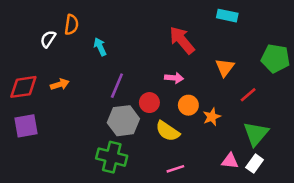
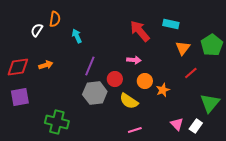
cyan rectangle: (227, 16) -> (171, 24), moved
green pentagon: (275, 58) -> (212, 45), turned 30
orange triangle: (225, 67) -> (183, 48), moved
green triangle: (256, 134) -> (210, 103), moved
green cross: (112, 157) -> (57, 122), moved
pink triangle: (230, 161) -> (177, 124), turned 40

